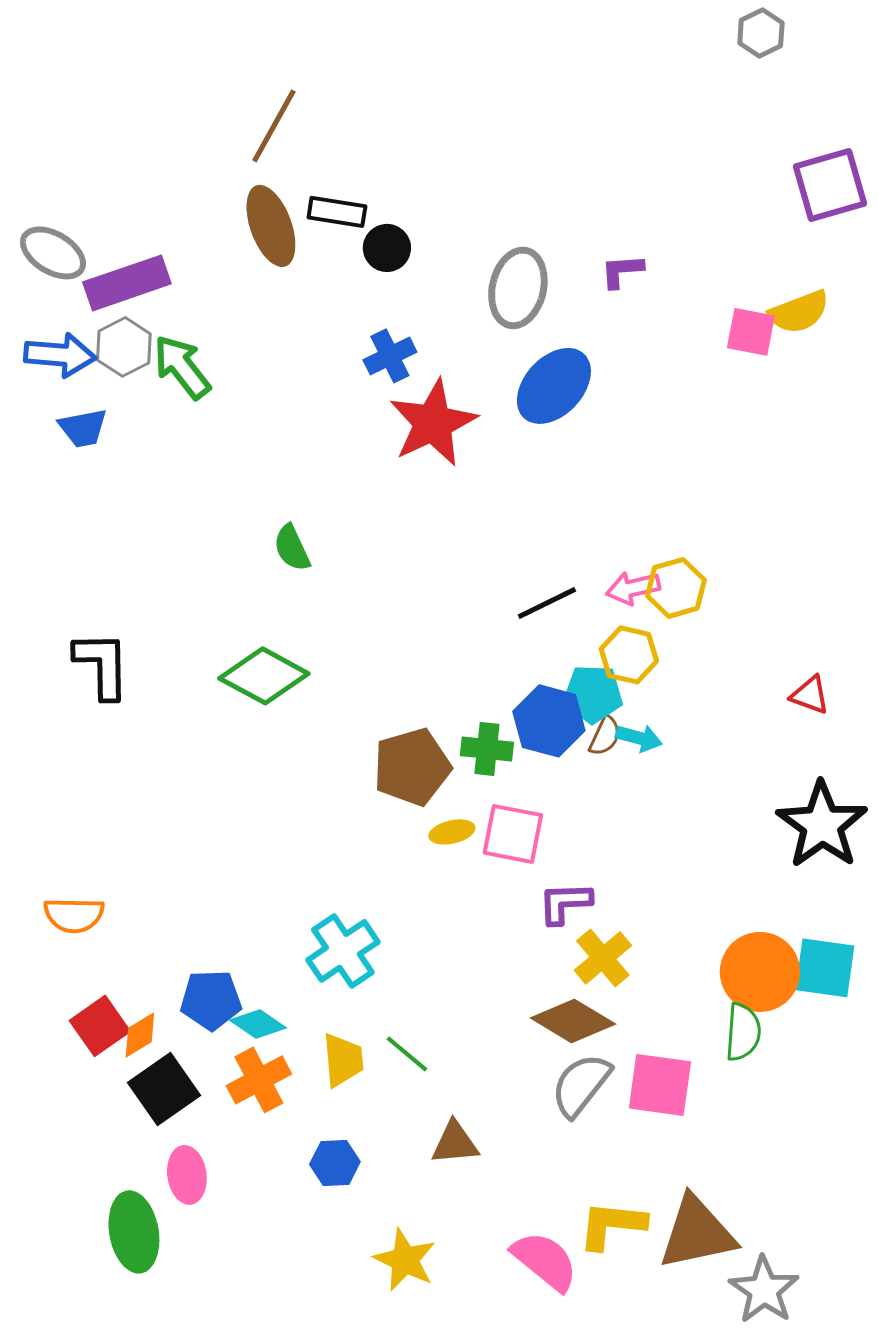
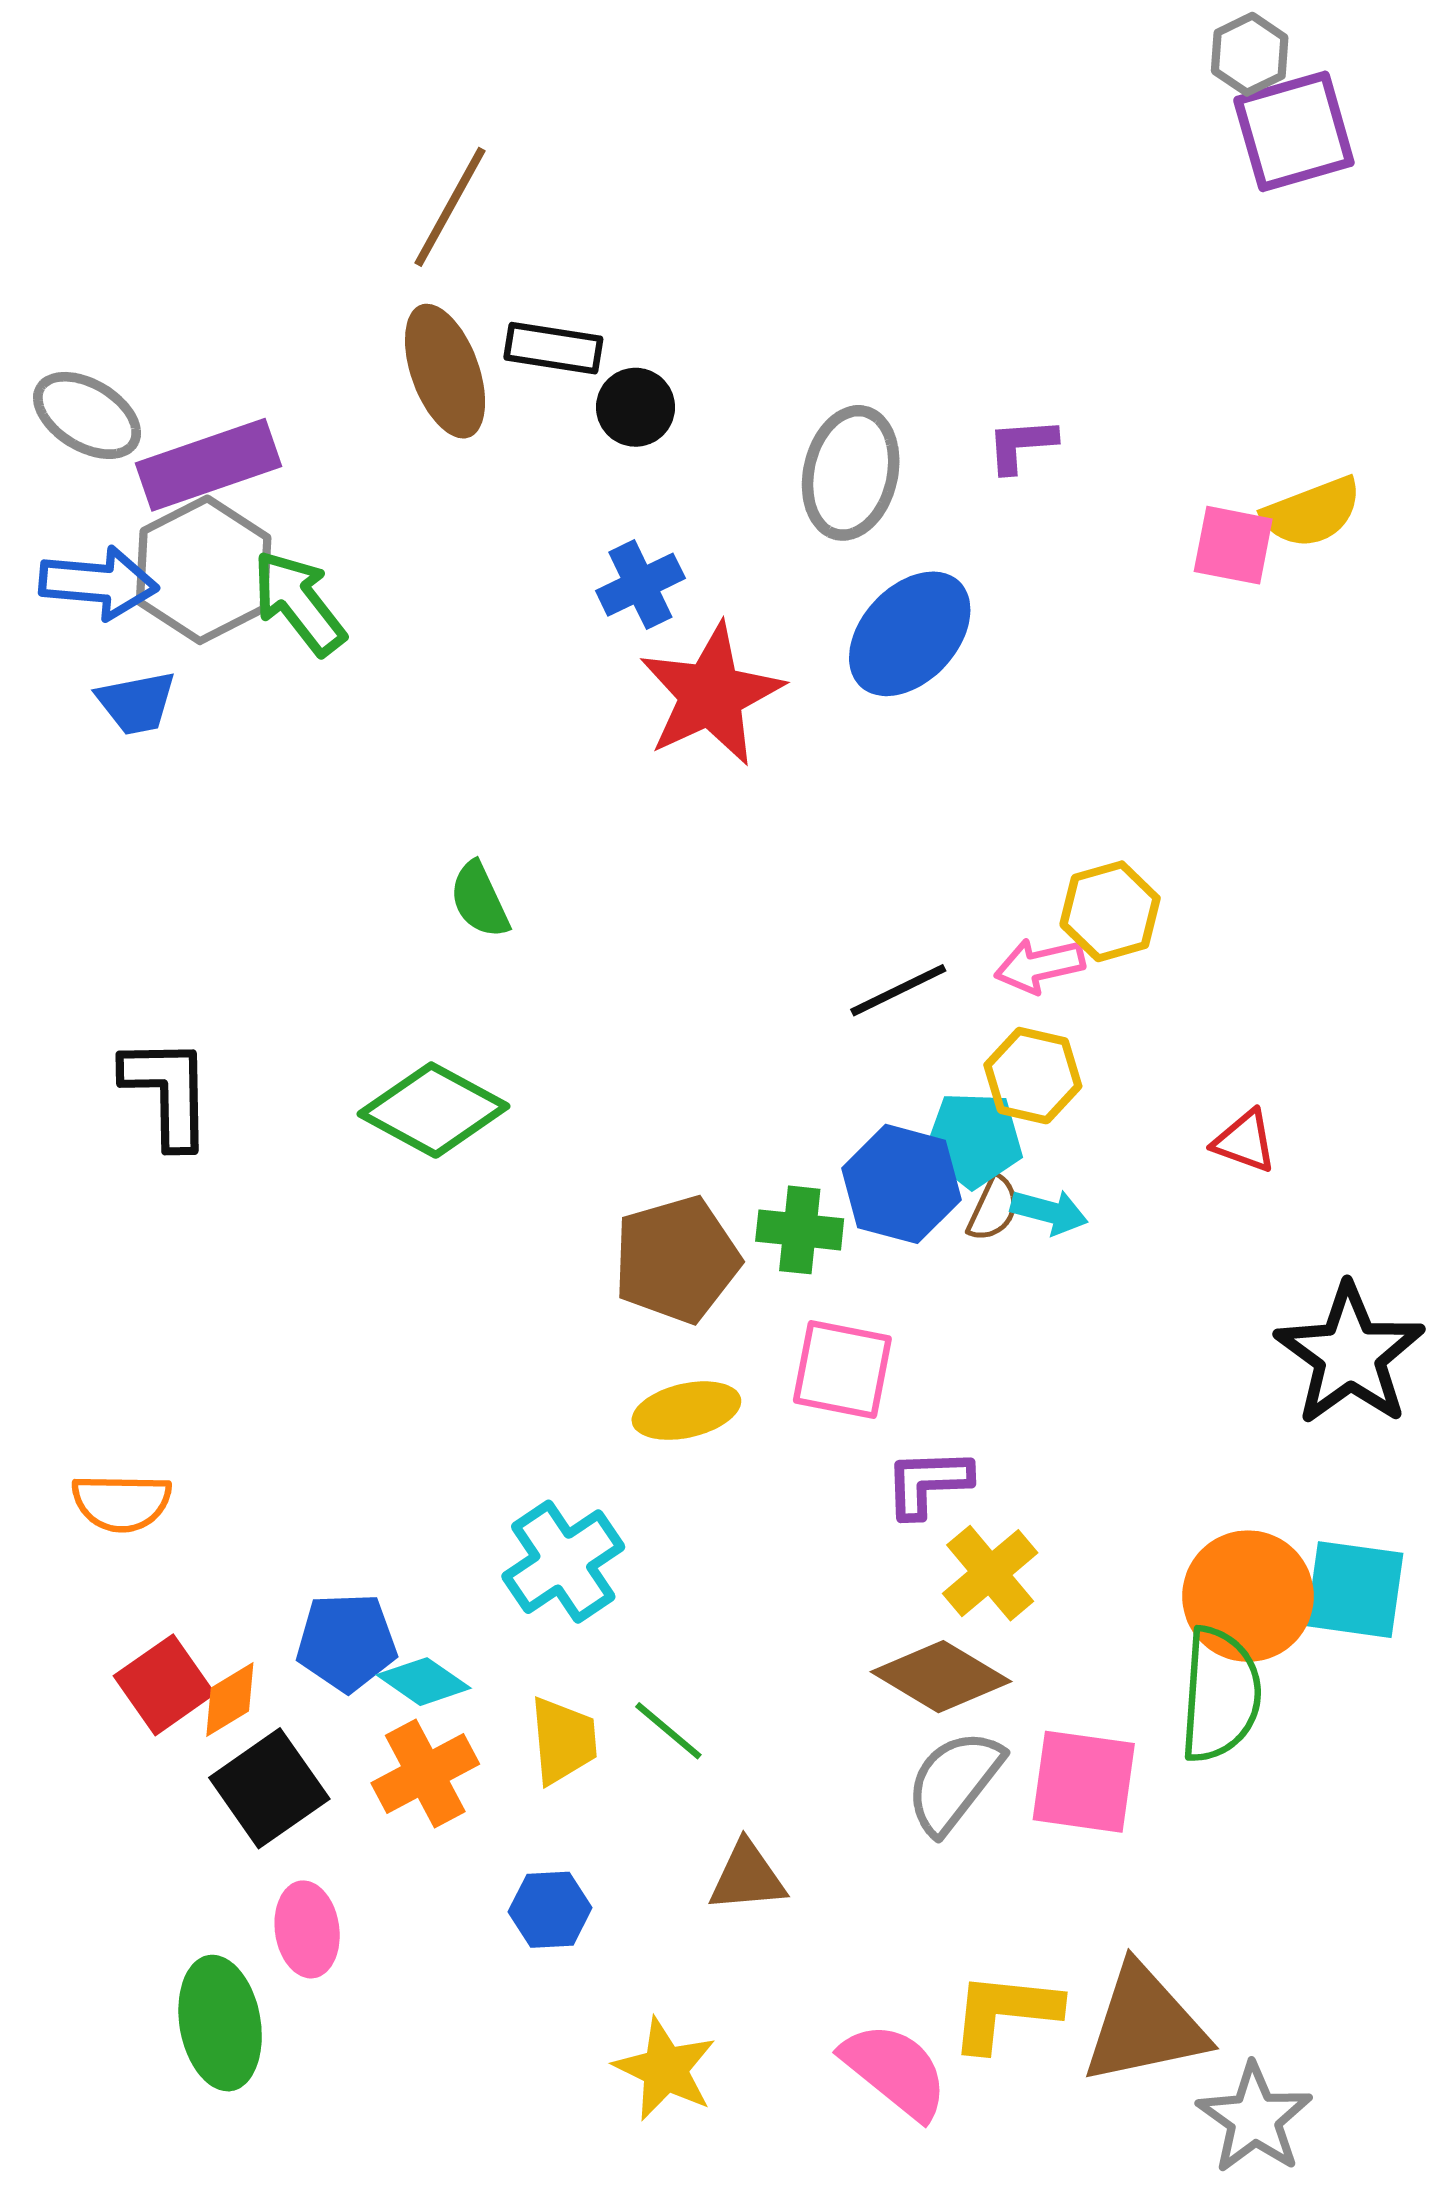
purple square: (830, 185) -> (1294, 131), moved
gray hexagon: (124, 347) -> (204, 570), size x1.5
yellow hexagon: (676, 588) -> (1110, 911), moved
red triangle: (810, 695) -> (1245, 1141), moved
yellow ellipse: (452, 832) -> (686, 1411), moved, size x1.4
green semicircle: (743, 1032) -> (1220, 1695), size x1.4

